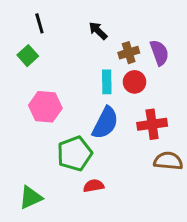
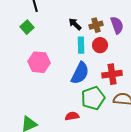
black arrow: (98, 31) -> (75, 24), moved
green pentagon: (75, 154) -> (93, 98), moved

